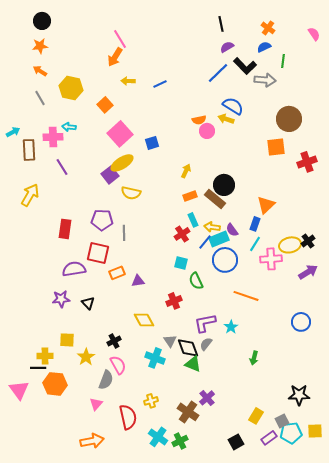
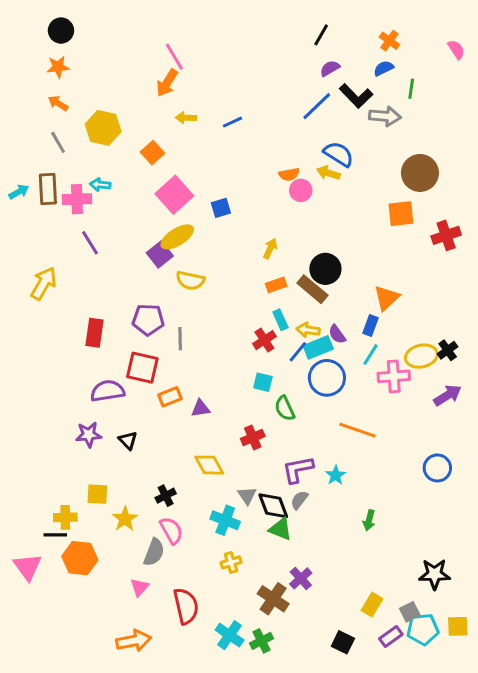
black line: (221, 24) -> (321, 35), turned 42
brown rectangle: (29, 150) -> (48, 189), moved
yellow cross: (151, 401) -> (231, 562), moved
black square: (236, 442) -> (343, 642), turned -35

